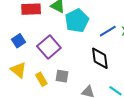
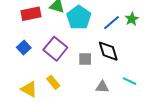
yellow triangle: (18, 70) -> (29, 89), moved
gray square: (62, 76) -> (85, 59), moved

